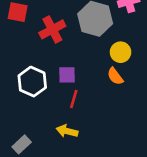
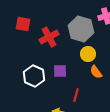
yellow circle: (121, 52) -> (88, 54), moved
red line: (74, 99) -> (76, 95), moved

